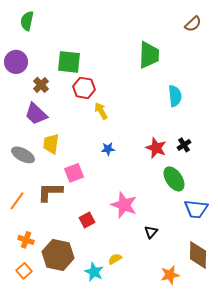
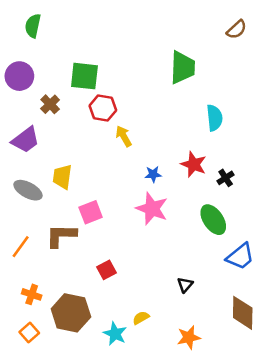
purple trapezoid: (36, 114) -> (26, 140), moved, turned -80
red star: (156, 148) -> (194, 164), moved
blue star: (108, 149) -> (153, 174), moved
pink star: (124, 205) -> (152, 209), moved
blue trapezoid: (196, 209) -> (240, 256), turned -45
orange star: (170, 275) -> (189, 337), moved

